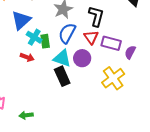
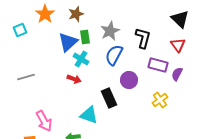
red triangle: (91, 37) -> (178, 45), moved
green rectangle: (45, 41) -> (85, 37), moved
cyan triangle: (62, 58) -> (89, 115), moved
yellow cross: (113, 78) -> (160, 100), size x0.7

